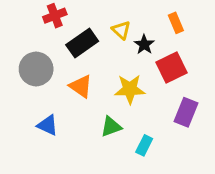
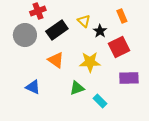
gray circle: (36, 69) -> (25, 35), moved
purple rectangle: (186, 112) -> (129, 78), turned 66
cyan rectangle: (144, 145) -> (100, 101), turned -72

